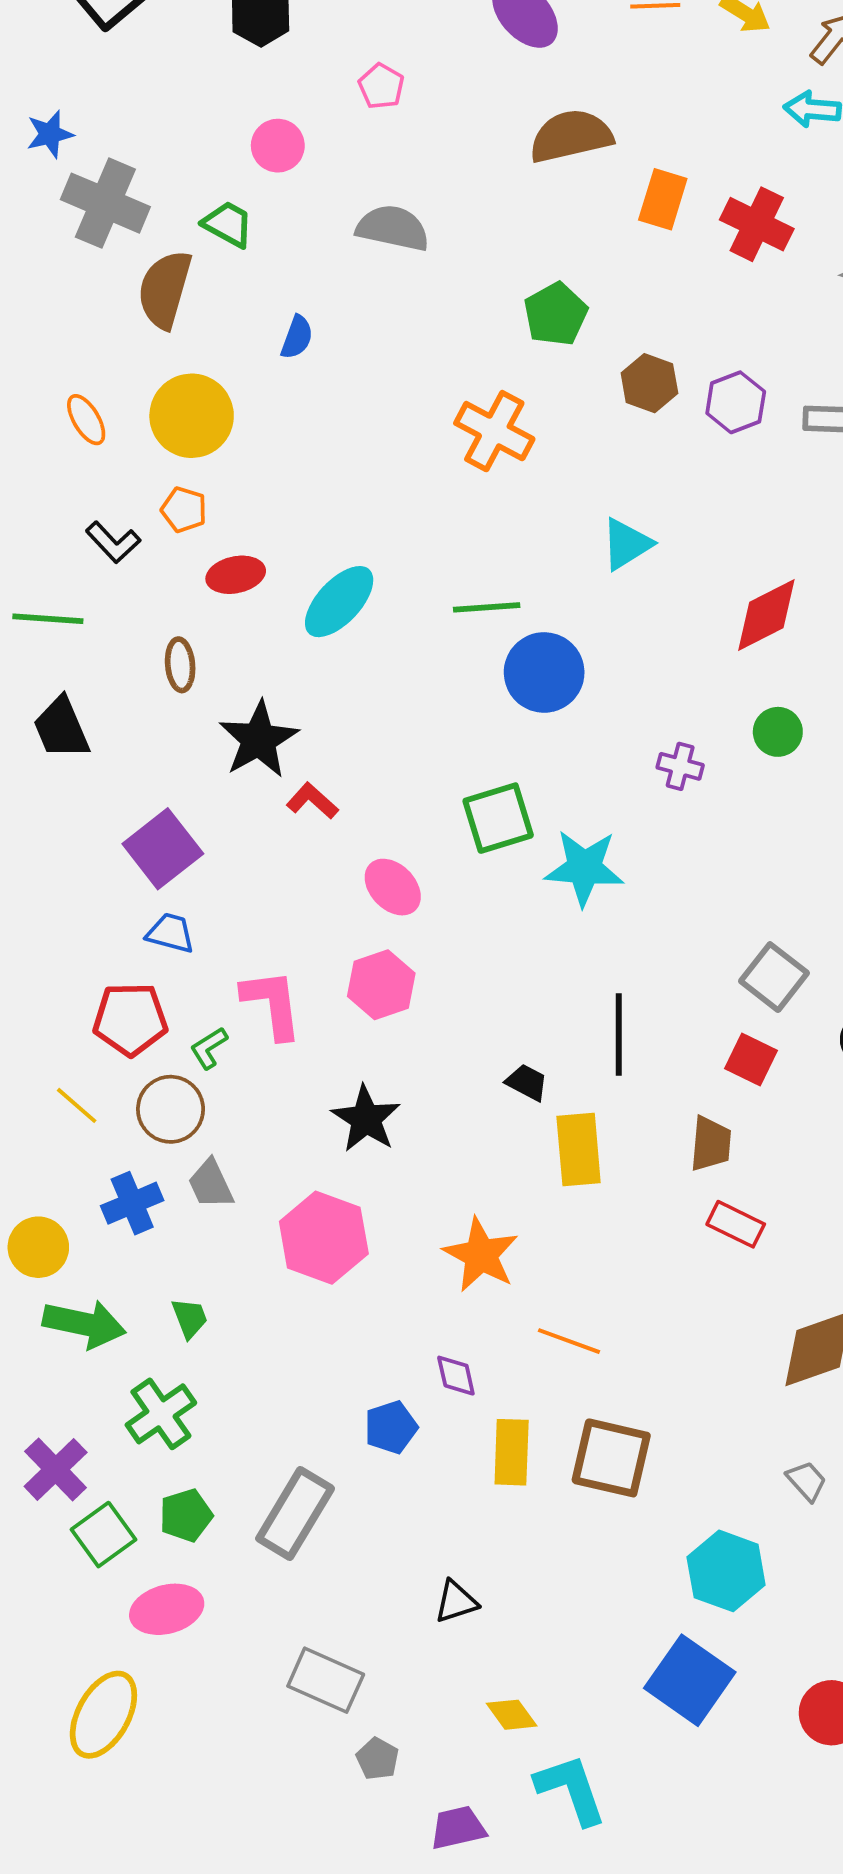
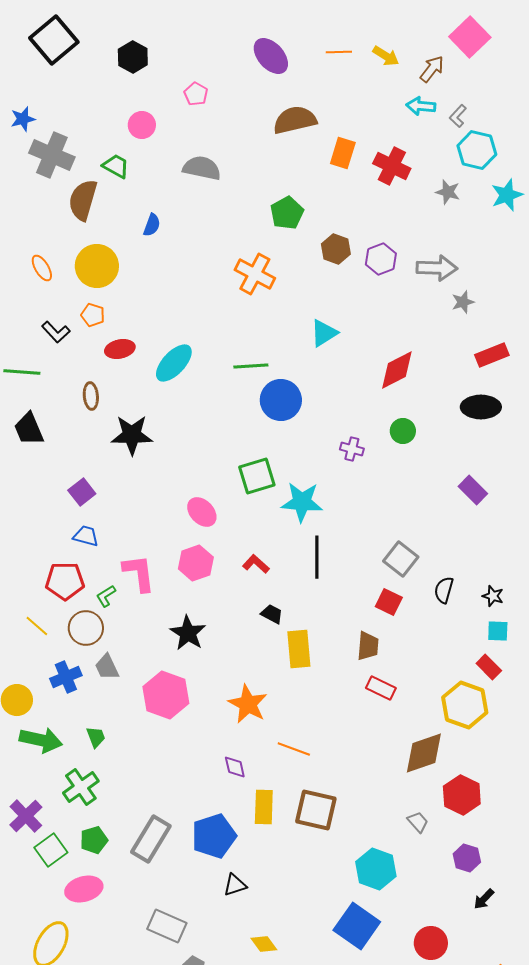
black star: (259, 740) -> (132, 435), turned 30
red L-shape: (312, 801) -> (256, 564), moved
purple square: (163, 849) -> (82, 492), size x0.7
black line: (619, 1035) -> (317, 557), moved
blue pentagon: (391, 1427) -> (214, 836), moved, size x1.6

